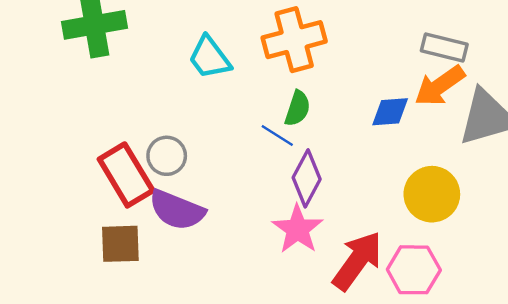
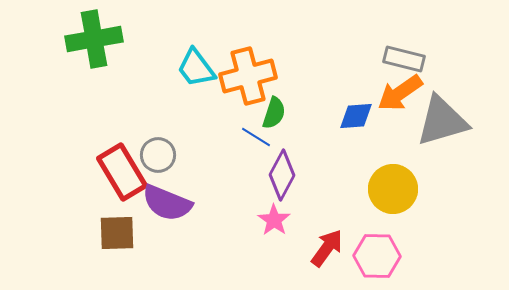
orange cross: (294, 40) -> (248, 76), moved
pink star: (298, 229) -> (274, 220), size x0.7
red arrow: (357, 261) -> (327, 248), size x0.7

